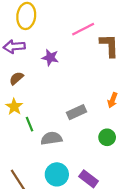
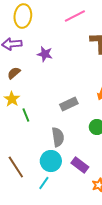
pink line: (83, 29) -> (75, 16), moved
gray semicircle: (51, 138) -> (58, 137), moved, turned 90

